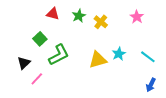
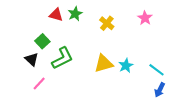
green star: (79, 16) -> (75, 14), moved
cyan star: (119, 54) -> (126, 66), moved
cyan line: (148, 57) -> (157, 70), moved
black triangle: (24, 63) -> (32, 59), moved, turned -32

